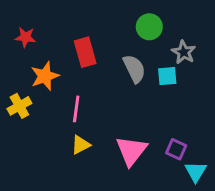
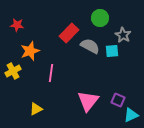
red rectangle: (85, 52) -> (69, 33), moved, turned 60
gray semicircle: (134, 69) -> (90, 46), turned -36
yellow triangle: (81, 145) -> (36, 109), moved
cyan triangle: (196, 172) -> (131, 115), turned 35

